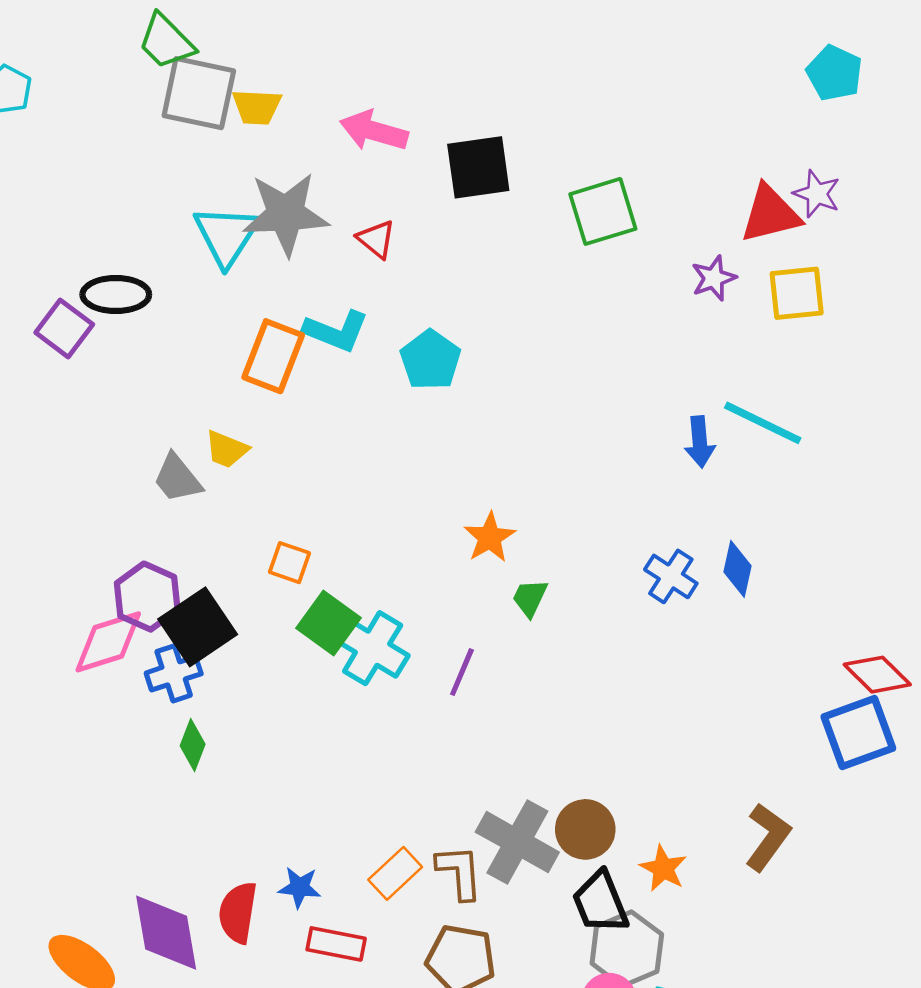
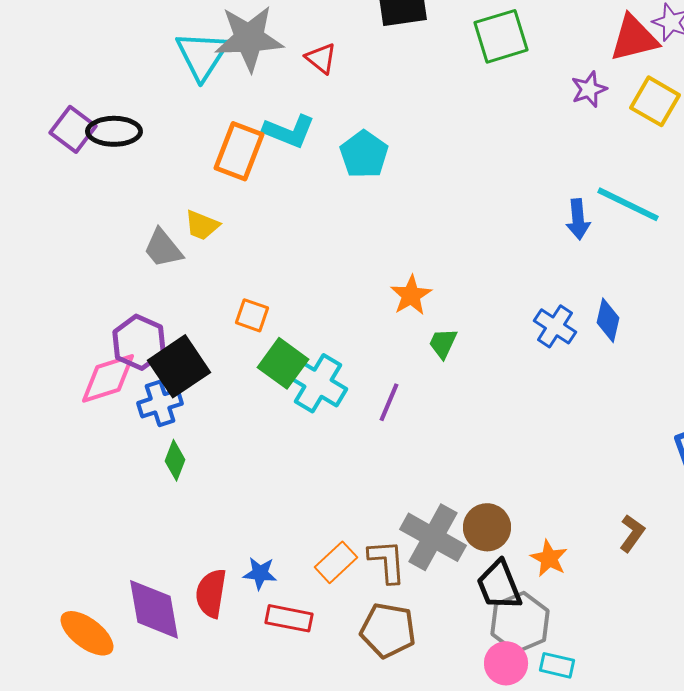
yellow square: (797, 293) -> (655, 101), turned 36
black ellipse: (116, 295) -> (114, 131), moved
brown L-shape: (768, 837) -> (632, 533), size x0.7

